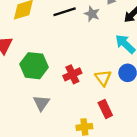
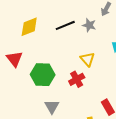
yellow triangle: (103, 78) -> (87, 59), moved

